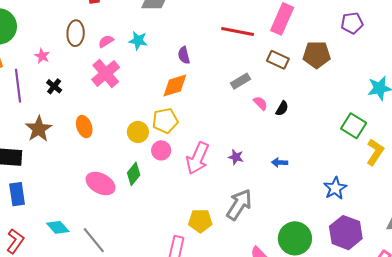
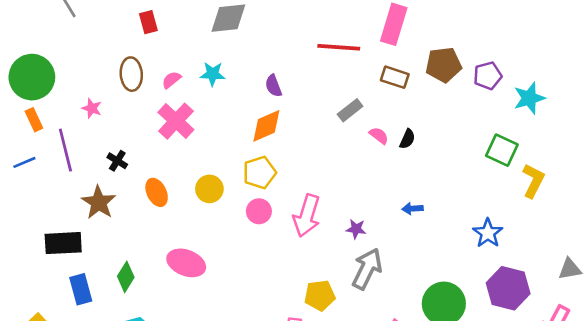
purple pentagon: (352, 23) -> (488, 76), moved
black cross: (54, 86) -> (117, 161), moved
yellow circle: (138, 132) -> (209, 189), moved
purple star: (236, 157) -> (356, 229), moved
green diamond: (134, 174) -> (126, 277), moved

